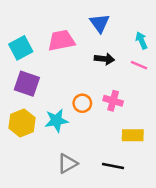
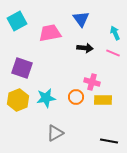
cyan square: (21, 48) -> (17, 21), moved
orange circle: (82, 103) -> (76, 97), moved
yellow rectangle: (133, 135) -> (103, 100), moved
black line: (113, 166) -> (109, 141), moved

